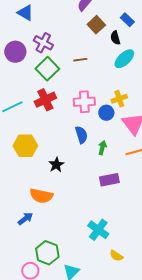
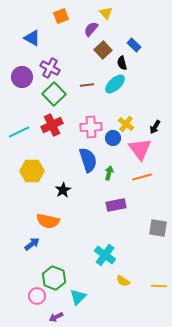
cyan ellipse: (124, 59) -> (115, 84), moved
yellow cross: (119, 99) -> (126, 124), turned -35
blue semicircle: (81, 135) -> (88, 160), size x1.4

